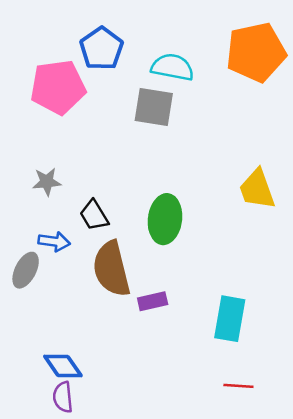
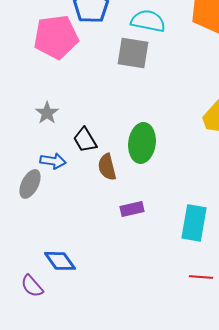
gray star: (47, 182) -> (47, 113), turned -30
brown semicircle: (111, 269) -> (107, 167), moved, size x0.6
purple semicircle: (63, 397) -> (32, 286), moved, turned -35

